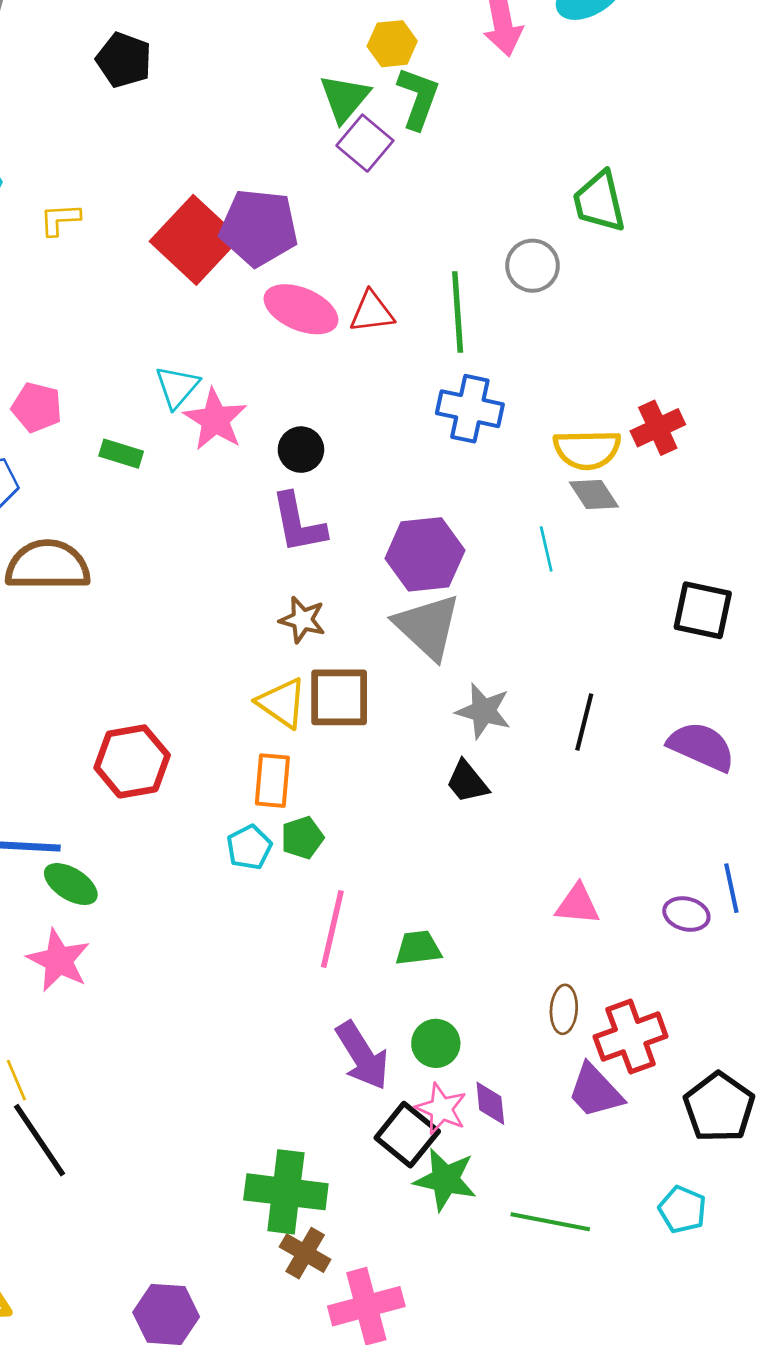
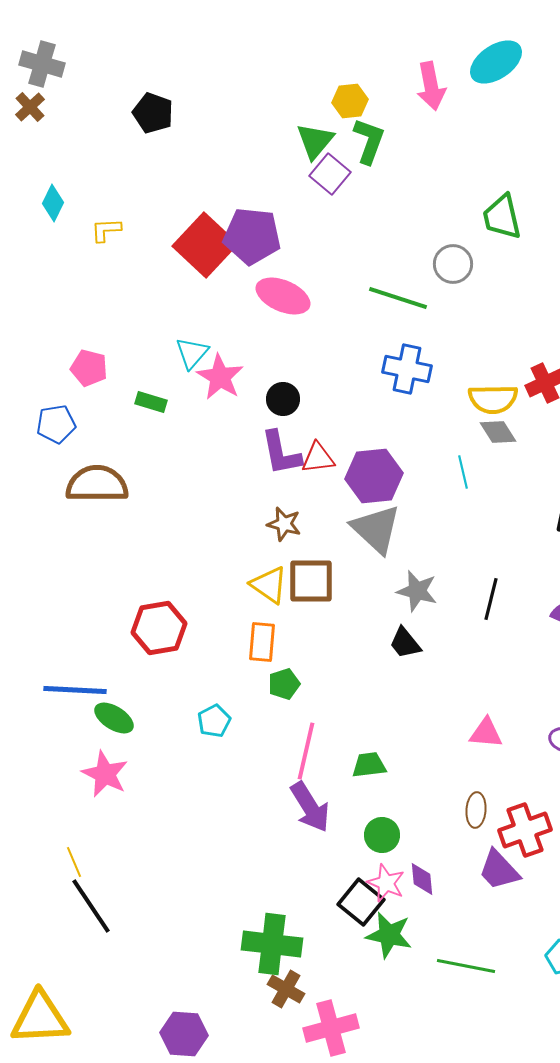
red triangle: (372, 312) -> (318, 458), moved
green line: (458, 312) -> (398, 298), turned -68
cyan pentagon: (249, 847) -> (214, 721), moved
purple arrow: (362, 1056) -> (310, 807), moved

